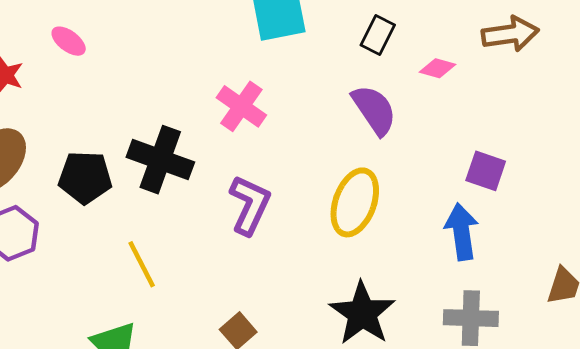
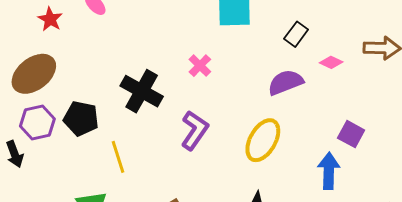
pink cross: (241, 106) -> (200, 66), size x0.7
purple semicircle: (374, 110) -> (286, 82), turned -87
black pentagon: (85, 177) -> (81, 118), moved

